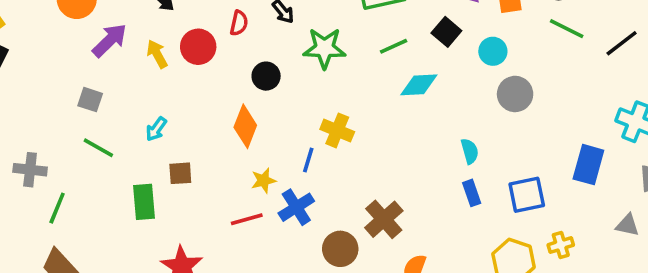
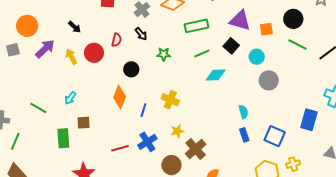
green star: (324, 48) -> (164, 54), size x0.6
gray square: (90, 100) -> (13, 50), moved, turned -32
blue line: (308, 160) -> (143, 110), moved
yellow star: (264, 181) -> (177, 131), moved
blue square: (527, 195) -> (275, 136), turned 35

